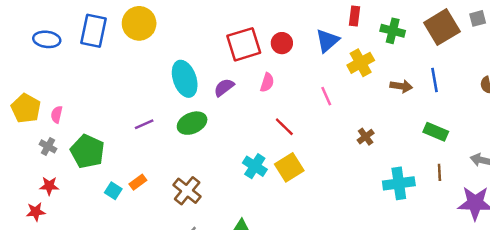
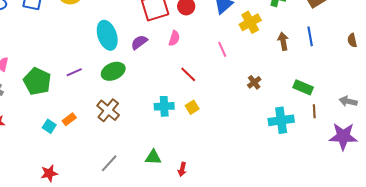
brown arrow: (401, 86) -> (283, 41), turned -108
green rectangle: (436, 132) -> (303, 87), moved
green pentagon: (87, 151) -> (37, 81), moved
cyan cross: (255, 166) -> (164, 106), turned -36
yellow square: (289, 167) -> (192, 107), size x0.6
brown cross: (187, 191) -> (108, 110), moved

